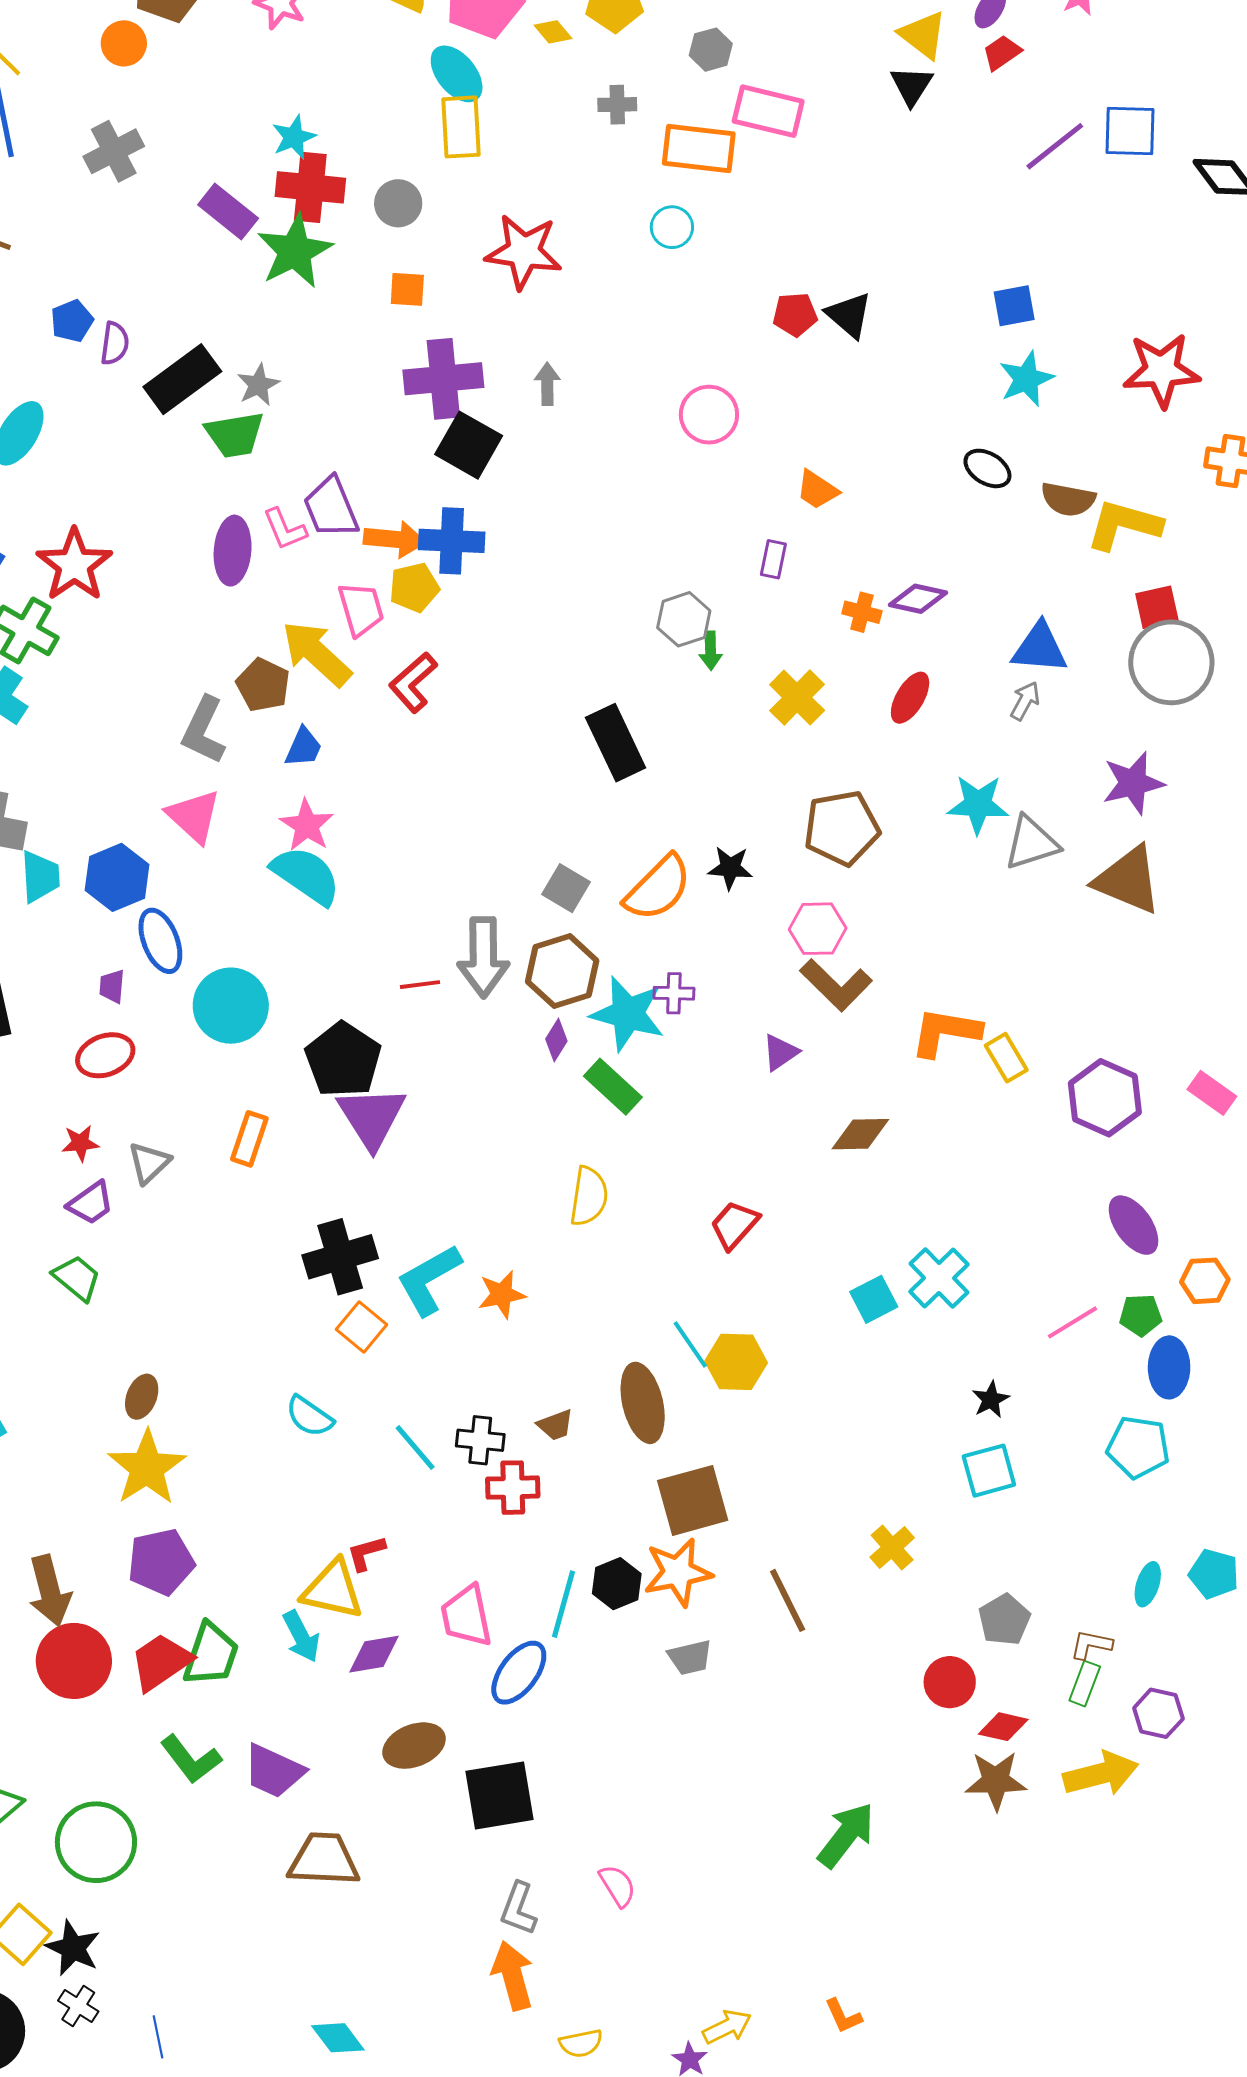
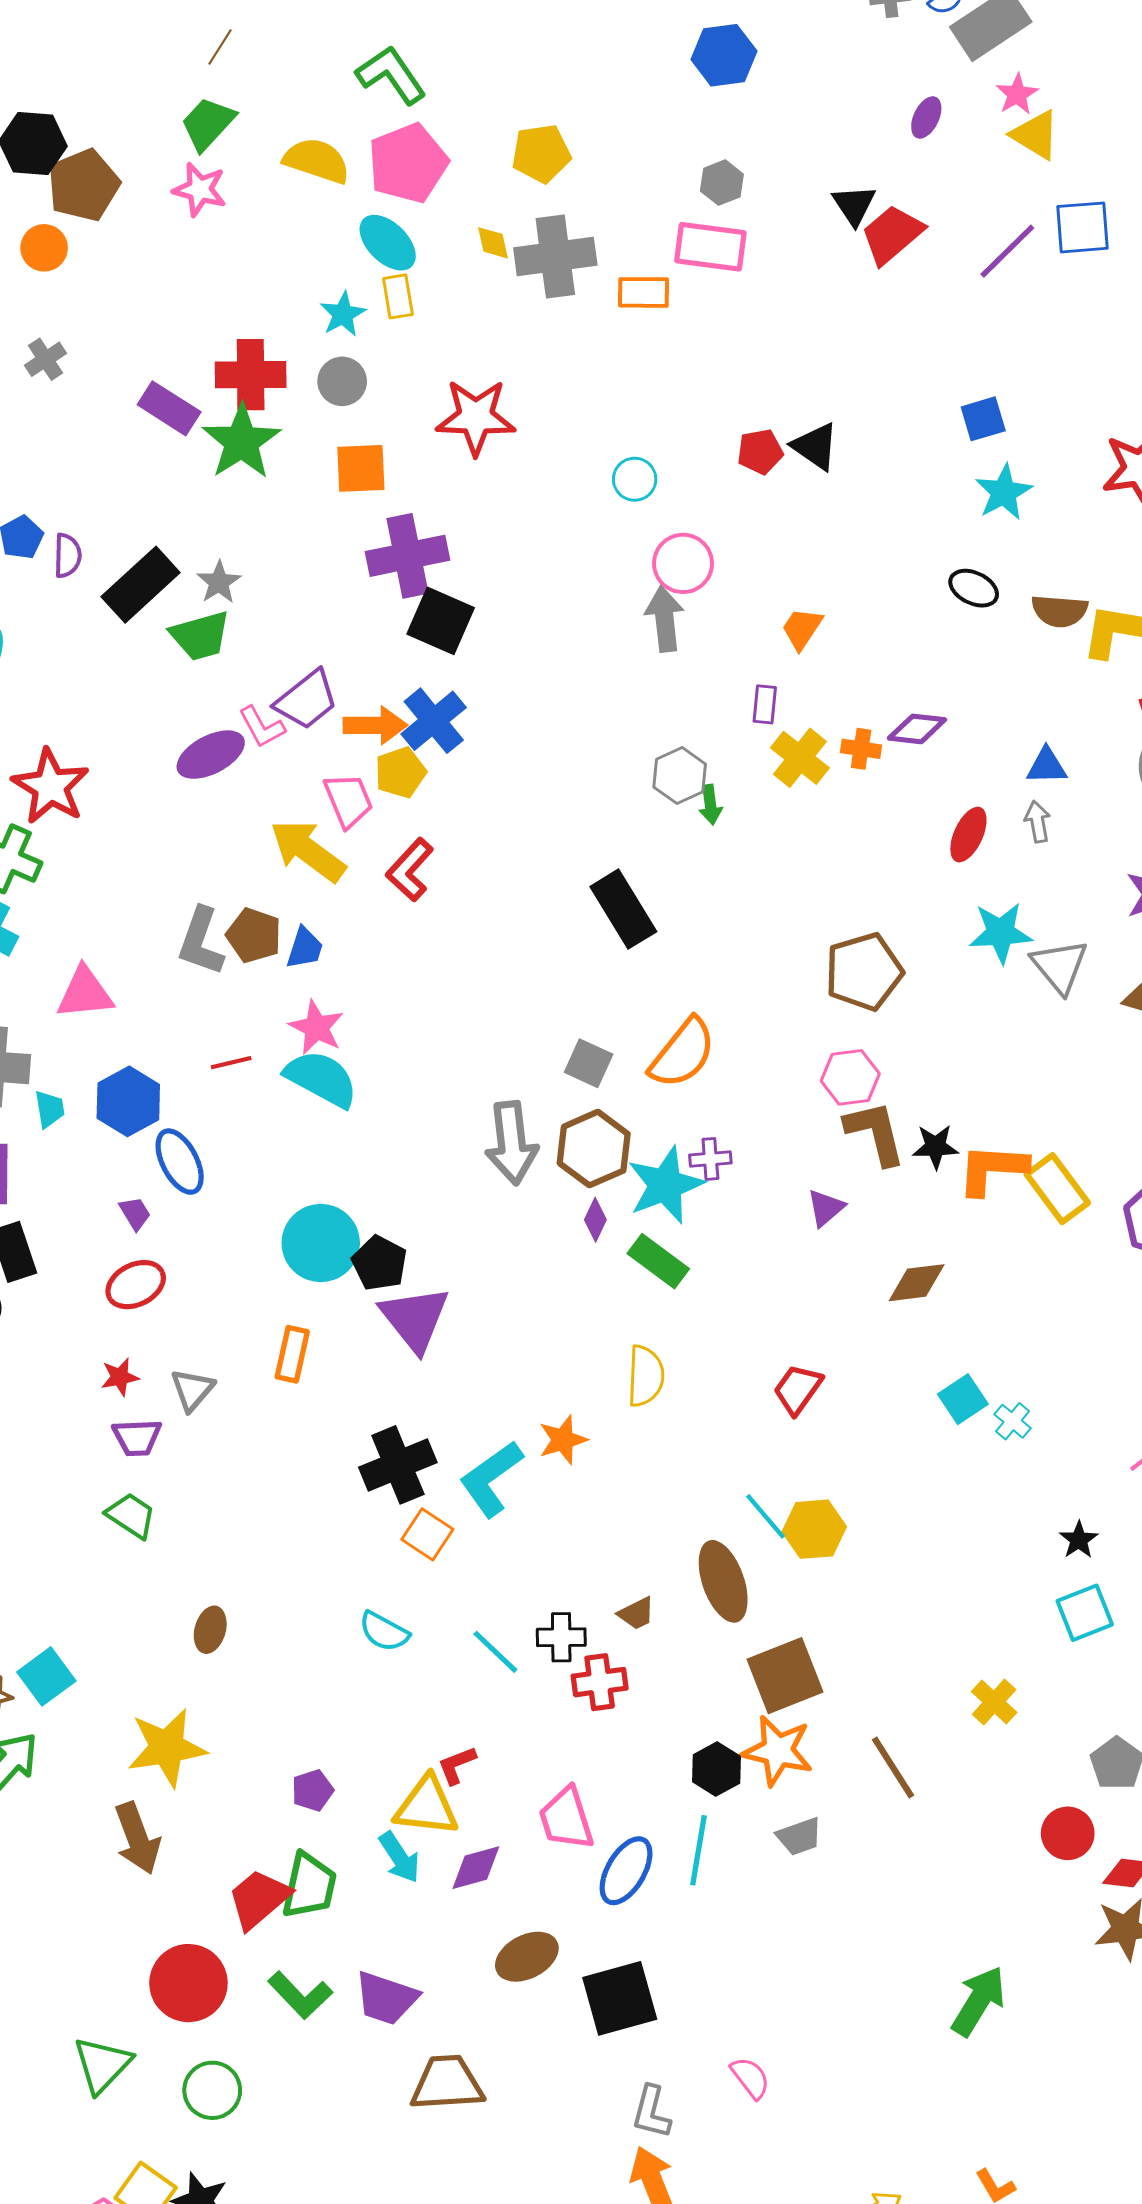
yellow diamond: (553, 32) -> (493, 243), moved, turned 33
yellow triangle: (923, 35) -> (1035, 135), moved
gray hexagon: (711, 50) -> (722, 183), moved
red trapezoid: (1002, 53) -> (892, 234), moved, size x1.6
gray cross: (617, 105) -> (555, 256), size x2.0
yellow rectangle: (461, 127) -> (398, 296), size x0.7
cyan star: (294, 137) -> (343, 314), moved
orange rectangle: (699, 148) -> (643, 292), size x0.7
gray cross: (114, 151) -> (46, 359), size x0.7
cyan circle: (672, 227) -> (635, 479), moved
orange square: (407, 289) -> (361, 468), size x1.4
gray arrow: (547, 384) -> (665, 619), moved, size x1.5
orange trapezoid: (817, 490) -> (802, 628), turned 96
purple trapezoid: (331, 508) -> (307, 700), turned -100
blue cross: (452, 541) -> (434, 721), turned -36
purple ellipse: (233, 551) -> (211, 755), turned 64
blue triangle: (1040, 648) -> (1047, 766), size x0.7
brown pentagon: (263, 685) -> (254, 935), moved
yellow cross: (797, 697) -> (800, 758), moved
red ellipse: (910, 698) -> (968, 835), moved
gray arrow: (1025, 701) -> (1037, 822), turned -33
pink triangle: (194, 816) -> (85, 993), moved, turned -42
gray triangle: (1032, 843) -> (1060, 966), turned -46
black star: (730, 868) -> (935, 1147), moved
cyan trapezoid: (40, 877) -> (50, 1109), size x0.7
red line: (420, 985) -> (231, 1063), moved
brown L-shape: (836, 985) -> (875, 1133), turned -142
purple trapezoid: (112, 986) -> (135, 1213), turned 150
cyan circle: (231, 1006) -> (321, 1243), moved
cyan star: (628, 1014) -> (665, 1185), turned -30
yellow rectangle: (1006, 1058) -> (1057, 1189), size x1.4
black pentagon: (343, 1060) -> (379, 1263), size x0.7
purple trapezoid: (91, 1203) -> (137, 1437), turned 39
cyan cross: (939, 1278) -> (1013, 1421), size x0.6
orange star: (502, 1294) -> (563, 1440), moved
cyan square: (874, 1299) -> (963, 1399), moved
yellow star: (147, 1468) -> (167, 1748), moved, turned 30
purple pentagon: (161, 1562) -> (312, 1790), moved, size x0.6
orange star: (678, 1572) -> (778, 1751), turned 30
cyan line: (564, 1604) -> (698, 1850), moved
red circle: (74, 1661) -> (188, 1983), moved
green circle: (96, 1842) -> (212, 2090), size x0.7

